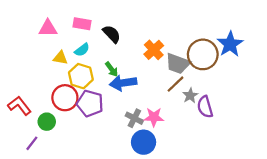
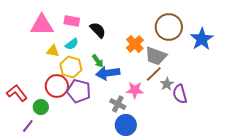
pink triangle: (48, 28) -> (42, 25), size x1.4
brown circle: (203, 54) -> (169, 27), moved
pink star: (154, 117) -> (135, 90), moved

